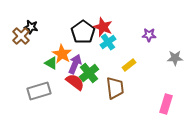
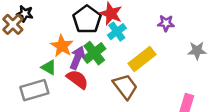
green triangle: (51, 63) -> (49, 67), moved
yellow rectangle: (129, 65) -> (142, 59), size x1.6
green cross: (89, 73) -> (94, 53), moved
brown trapezoid: (115, 88) -> (125, 87), turned -30

